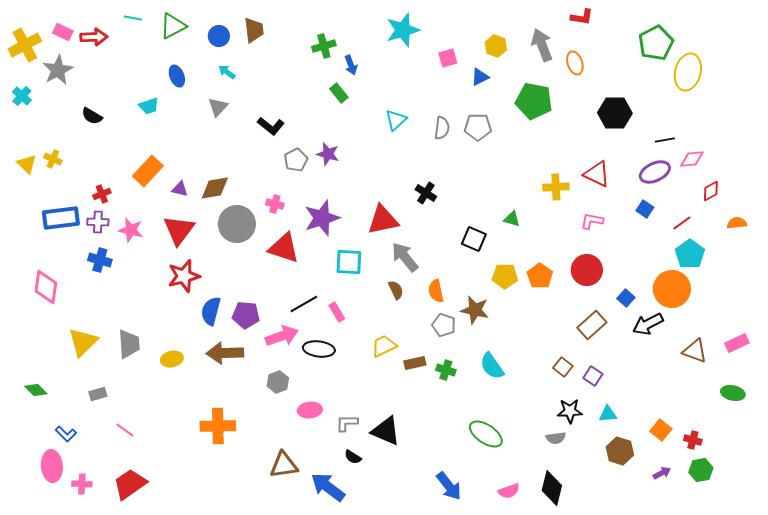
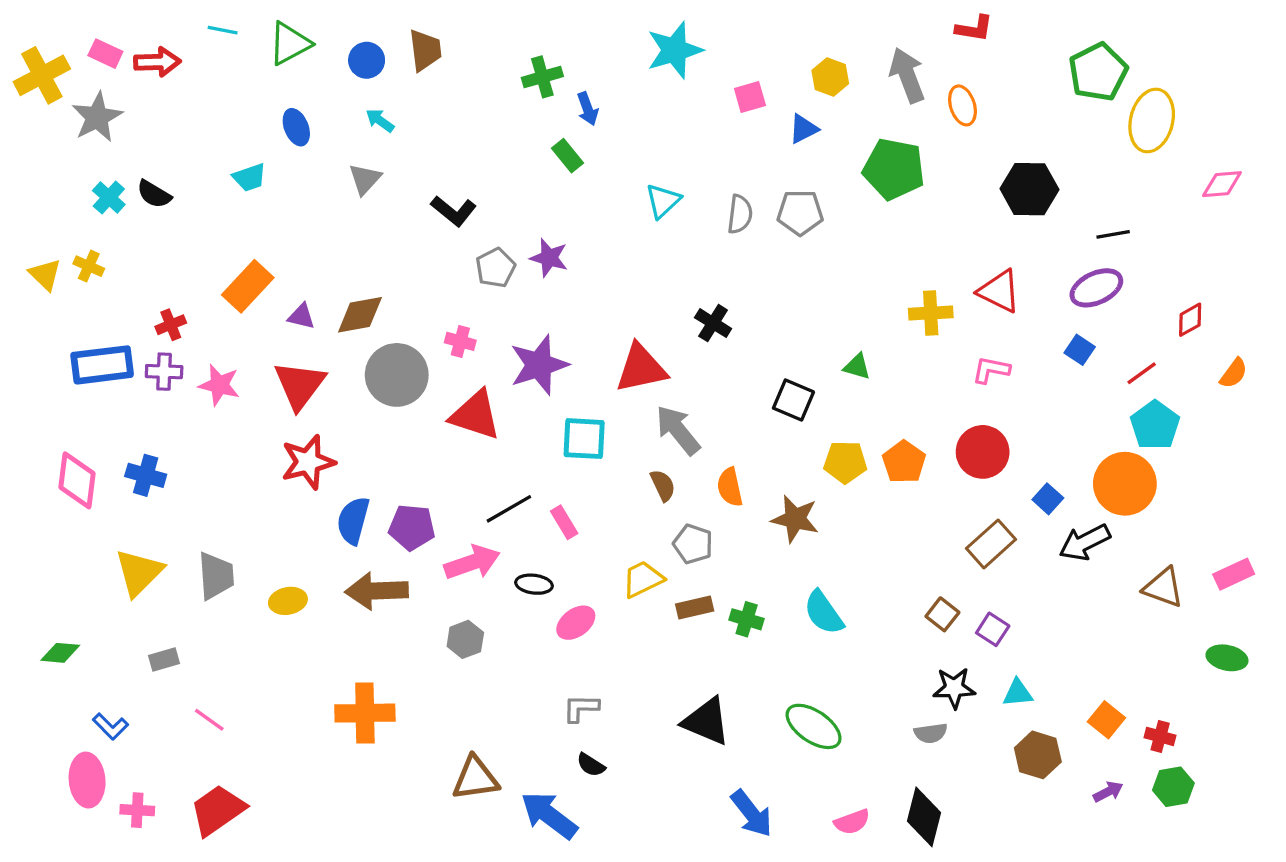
cyan cross: (22, 96) -> (109, 197), moved
pink diamond: (692, 159) -> (1222, 184), moved
orange semicircle: (737, 223) -> (1234, 373), turned 132
blue cross: (100, 260) -> (146, 475), moved
gray pentagon: (444, 325) -> (693, 544), moved
black ellipse: (319, 349) -> (534, 584), size x0.7
green diamond: (36, 390) -> (60, 653), turned -40
pink ellipse: (310, 410) -> (576, 623), moved, turned -30
black triangle: (386, 431) -> (706, 721), moved

